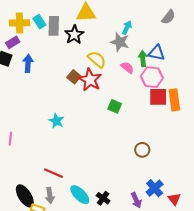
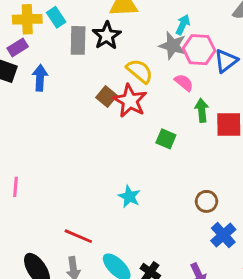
gray rectangle: (54, 26) -> (78, 40), moved
blue triangle: (157, 53) -> (226, 61), turned -48
green arrow: (143, 59) -> (202, 110), moved
pink hexagon: (152, 77) -> (199, 50), moved
cyan star: (56, 121) -> (129, 196), moved
blue cross: (155, 188) -> (223, 235), moved

